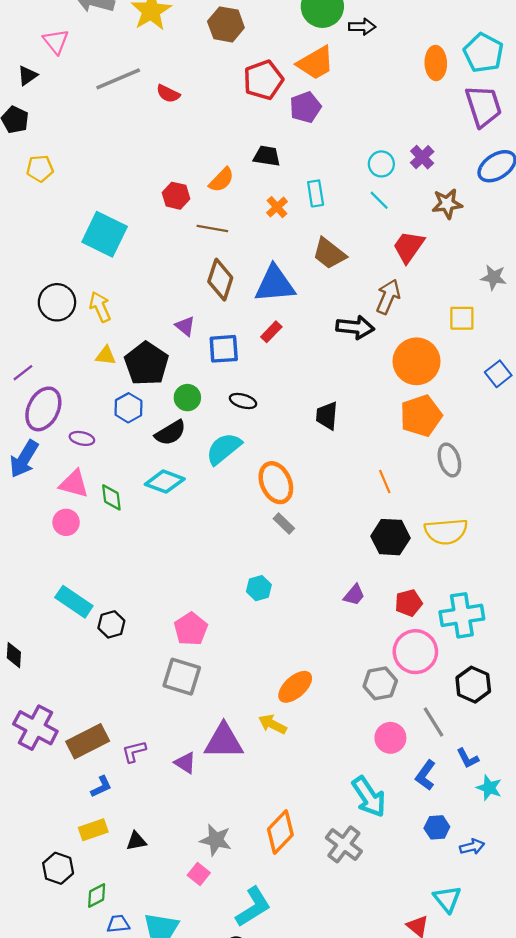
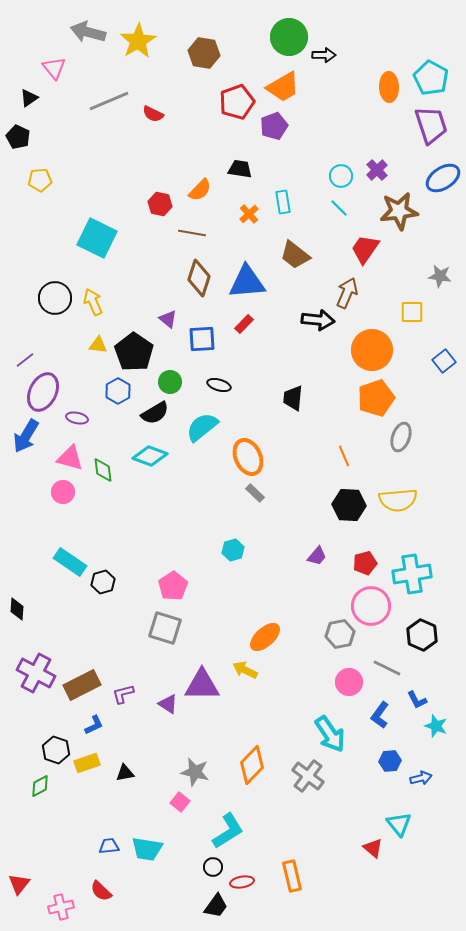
brown star: (447, 204) -> (399, 211), size x1.4
gray ellipse: (449, 460) -> (401, 437), turned 36
gray line: (434, 722) -> (387, 668), turned -32
black hexagon: (58, 868) -> (56, 750), moved
green diamond: (97, 896) -> (40, 786), moved

